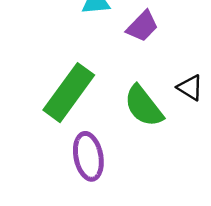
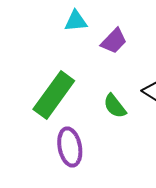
green semicircle: (144, 106) -> (115, 106), size x0.7

